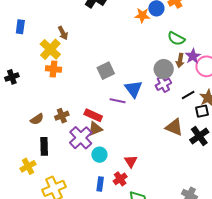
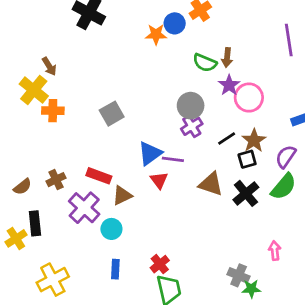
brown arrow: (180, 60) -> (227, 57), moved
orange cross: (53, 69) -> (53, 111), moved
blue triangle: (133, 89) -> (150, 153), moved, turned 36
purple line: (118, 101) -> (173, 159), moved
brown triangle: (95, 129) -> (122, 195), moved
red triangle: (131, 161) -> (159, 180), moved
yellow cross: (28, 166) -> (16, 238), moved
red cross: (120, 179) -> (160, 264), moved

